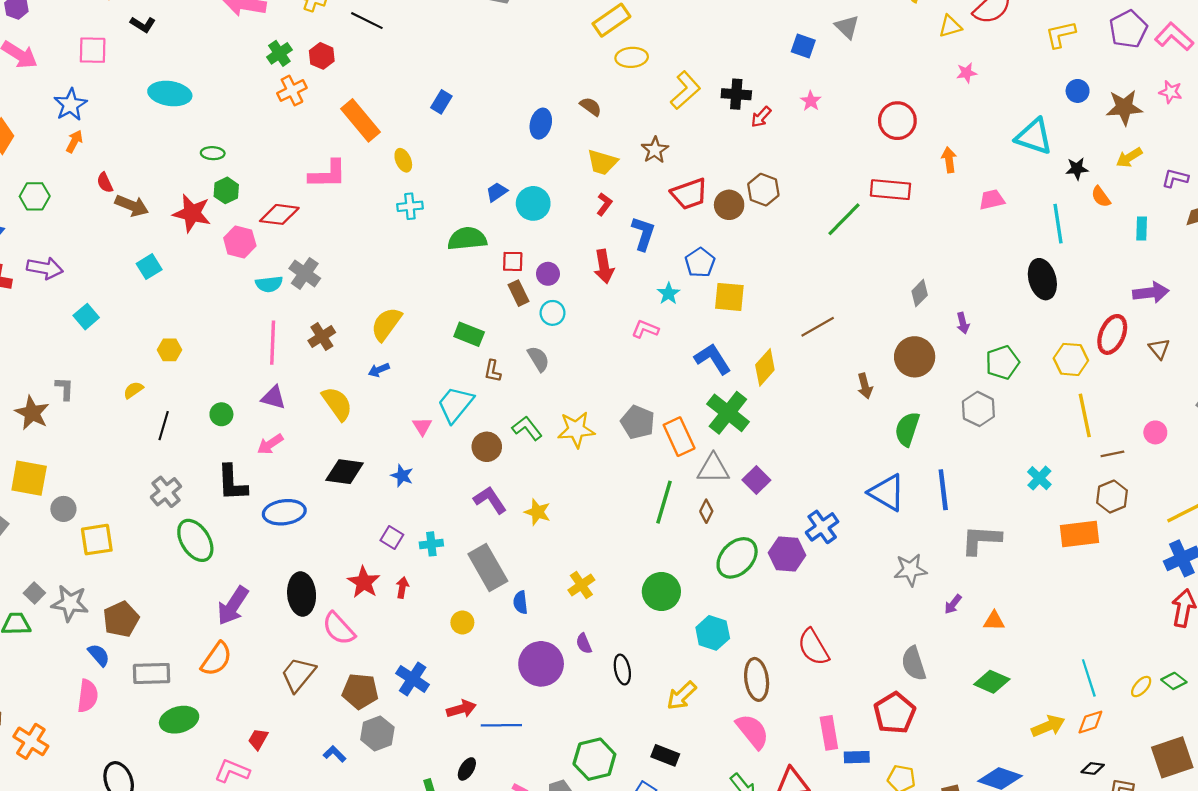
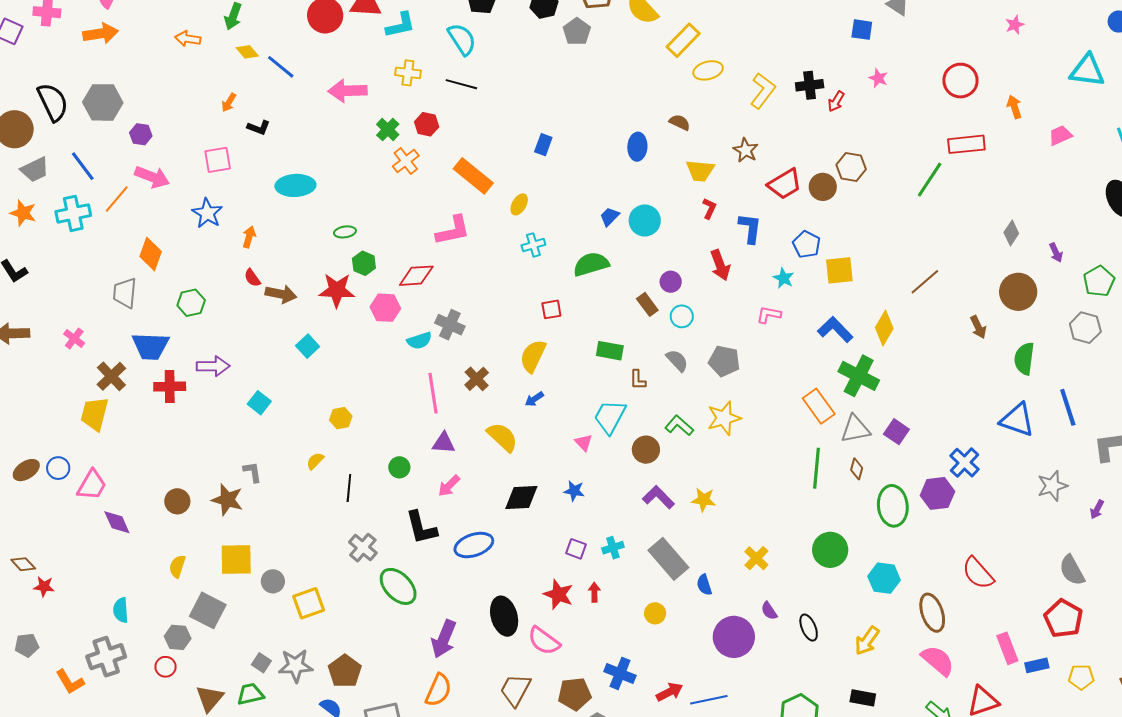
orange arrow: (74, 141) -> (249, 237), moved
yellow ellipse: (403, 160) -> (519, 204), turned 65
red square: (513, 261) -> (551, 309), moved
gray pentagon: (638, 422) -> (724, 361), moved
green ellipse: (737, 558) -> (893, 506), turned -39

